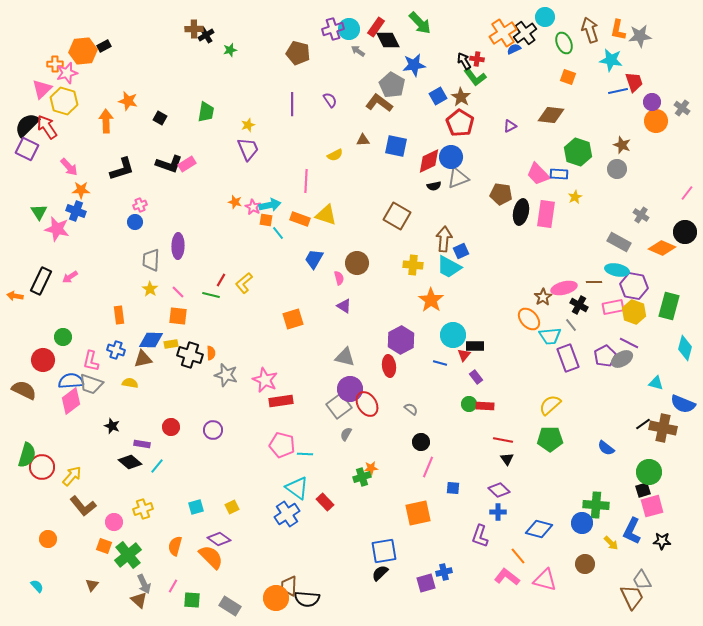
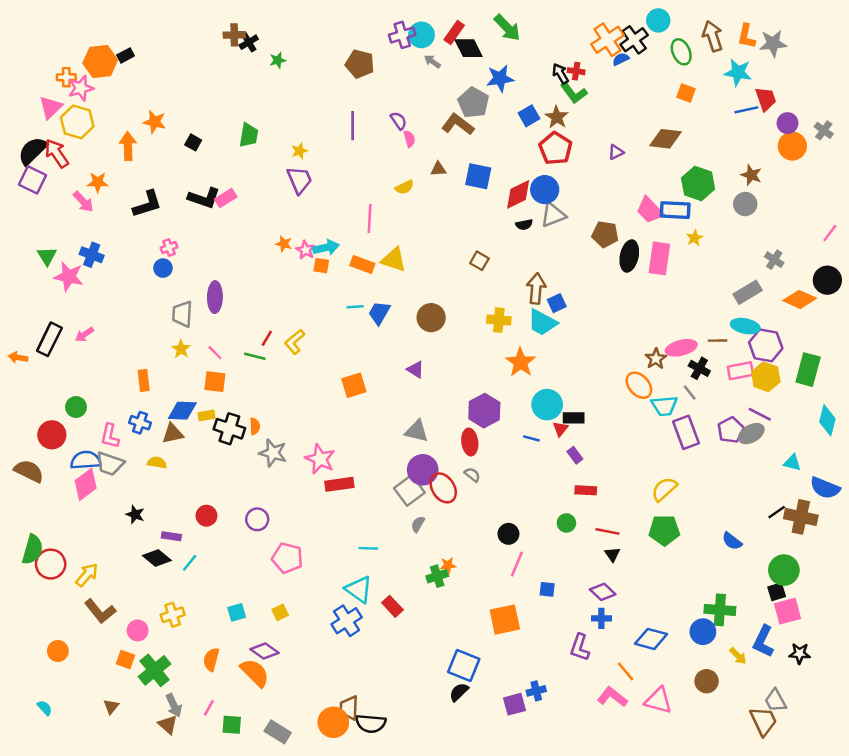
blue rectangle: (559, 174) -> (675, 210), size x1.4
orange star: (81, 190) -> (98, 182), moved
brown square: (397, 216) -> (479, 261), size x0.6
cyan line: (278, 233) -> (355, 307), moved, turned -56
gray rectangle: (619, 242) -> (748, 292), turned -60
pink semicircle: (339, 278) -> (409, 139), moved
green circle: (469, 404) -> (566, 523), moved
gray semicircle: (411, 409) -> (472, 475), moved
pink pentagon: (282, 445) -> (287, 558), moved
blue square: (384, 551) -> (464, 666), turned 32

